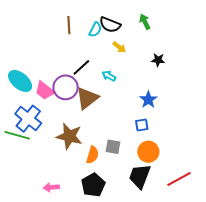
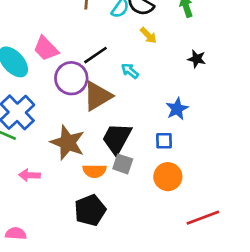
pink trapezoid: (45, 91) -> (46, 49), moved
orange semicircle: (92, 155) -> (94, 171), turned 66
black trapezoid: (140, 176) -> (117, 138), moved
pink arrow: (51, 187) -> (30, 175), moved

